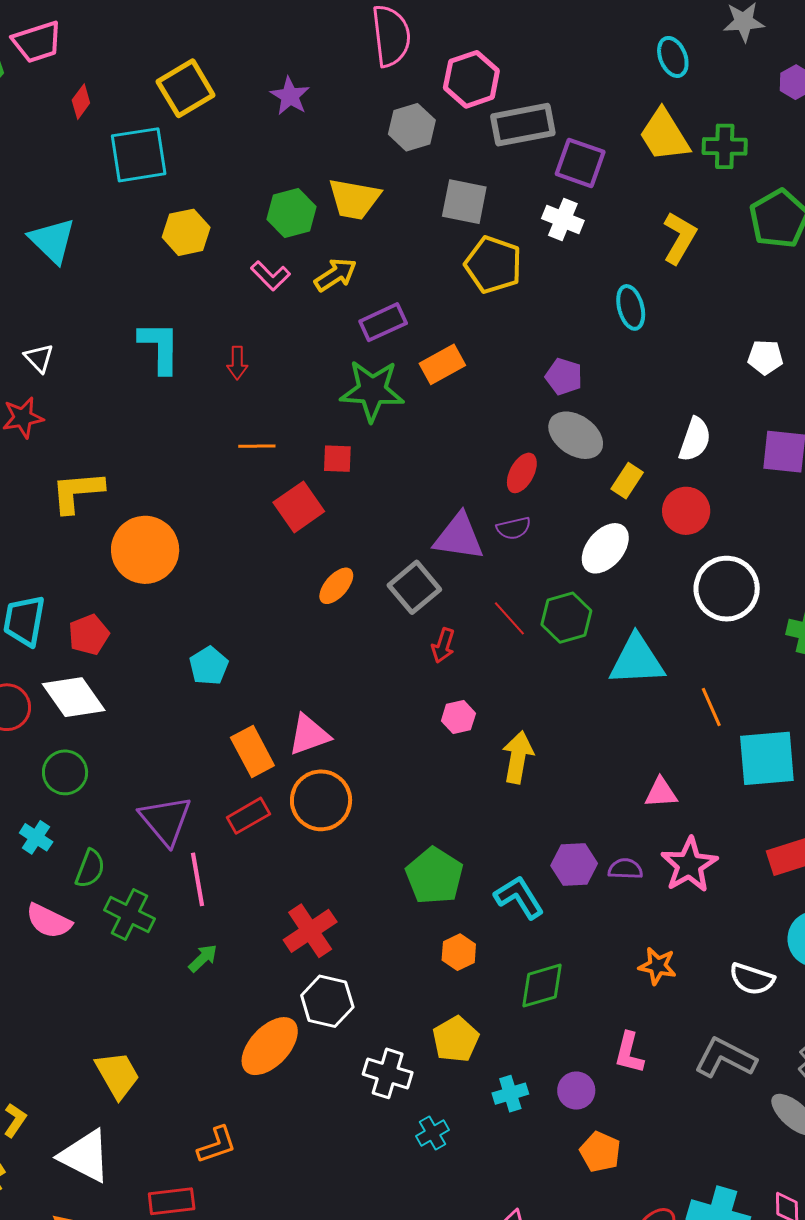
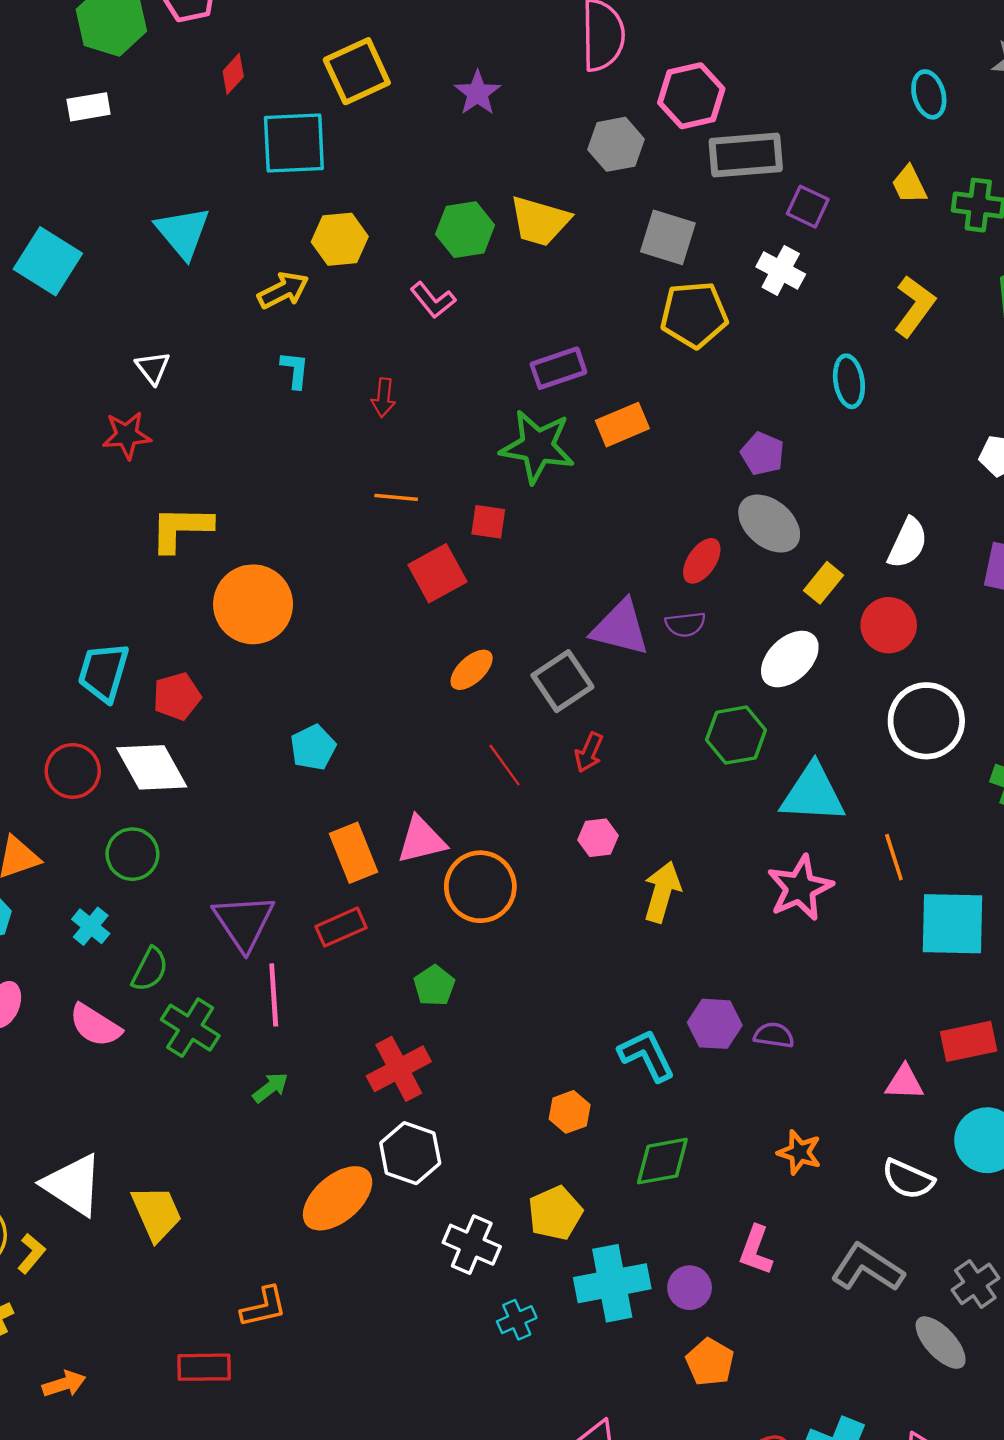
yellow trapezoid: (664, 135) -> (909, 185), size x0.6
purple square: (580, 163) -> (808, 207), size x0.7
yellow pentagon: (493, 265) -> (694, 315), turned -30
yellow arrow: (336, 275) -> (283, 290), moved
cyan L-shape: (160, 347) -> (295, 370), size x0.6
red line: (509, 618) -> (505, 765), moved
pink triangle: (661, 793) -> (904, 1082), moved
orange circle: (321, 800) -> (480, 887), moved
pink star: (689, 865) -> (800, 888), moved
green pentagon: (434, 876) -> (434, 986), moved, size x0.6
cyan cross: (510, 1094) -> (612, 1283), size x1.8
white triangle: (85, 1156) -> (73, 1185), moved

